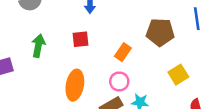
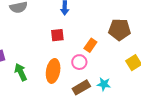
green arrow: (38, 46) -> (21, 72), moved, turned -36
pink circle: (119, 81) -> (79, 62), moved

